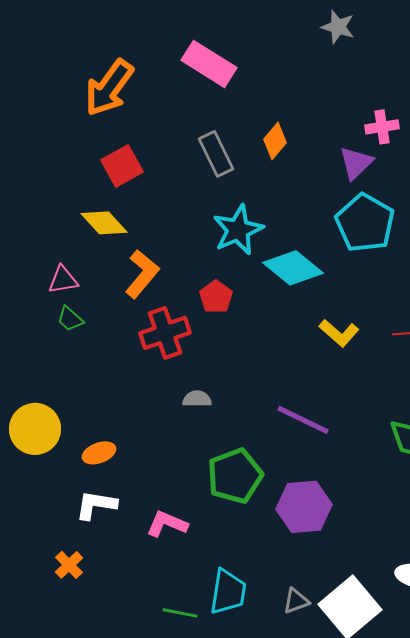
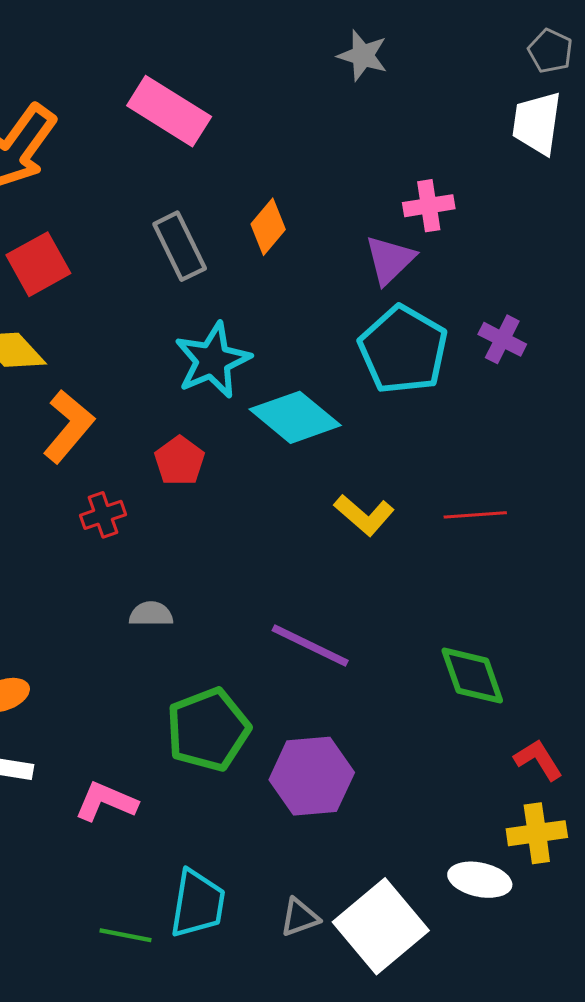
red cross: (165, 333) -> (103, 515), size x0.6

